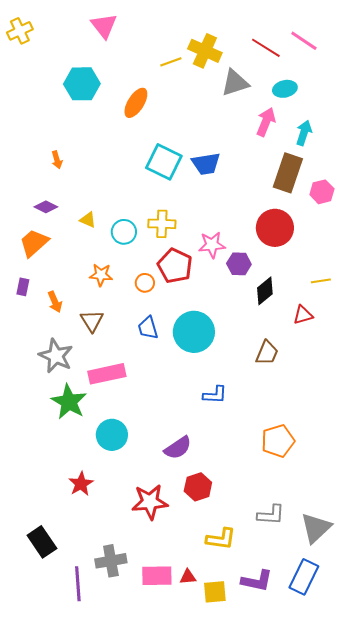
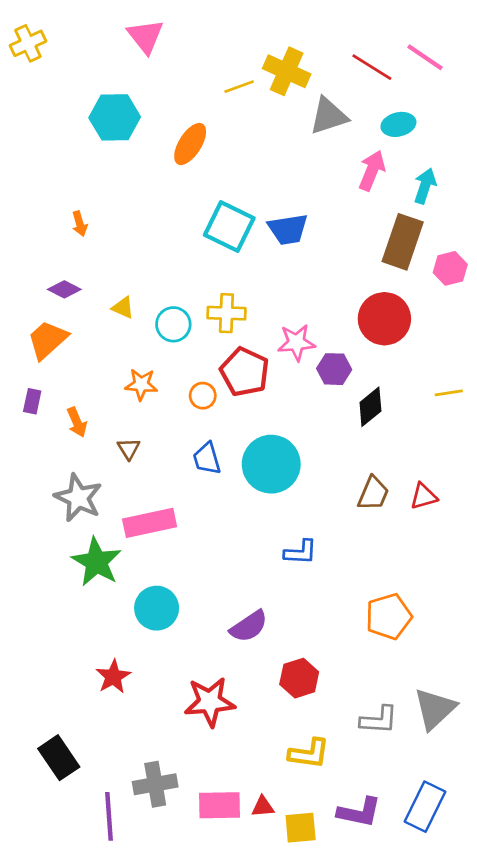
red triangle: (303, 315) -> (424, 496), moved
brown triangle: (92, 321) -> (129, 449), size x0.7
red hexagon: (198, 487) -> (299, 678), moved
gray triangle: (316, 528) -> (435, 709), moved

